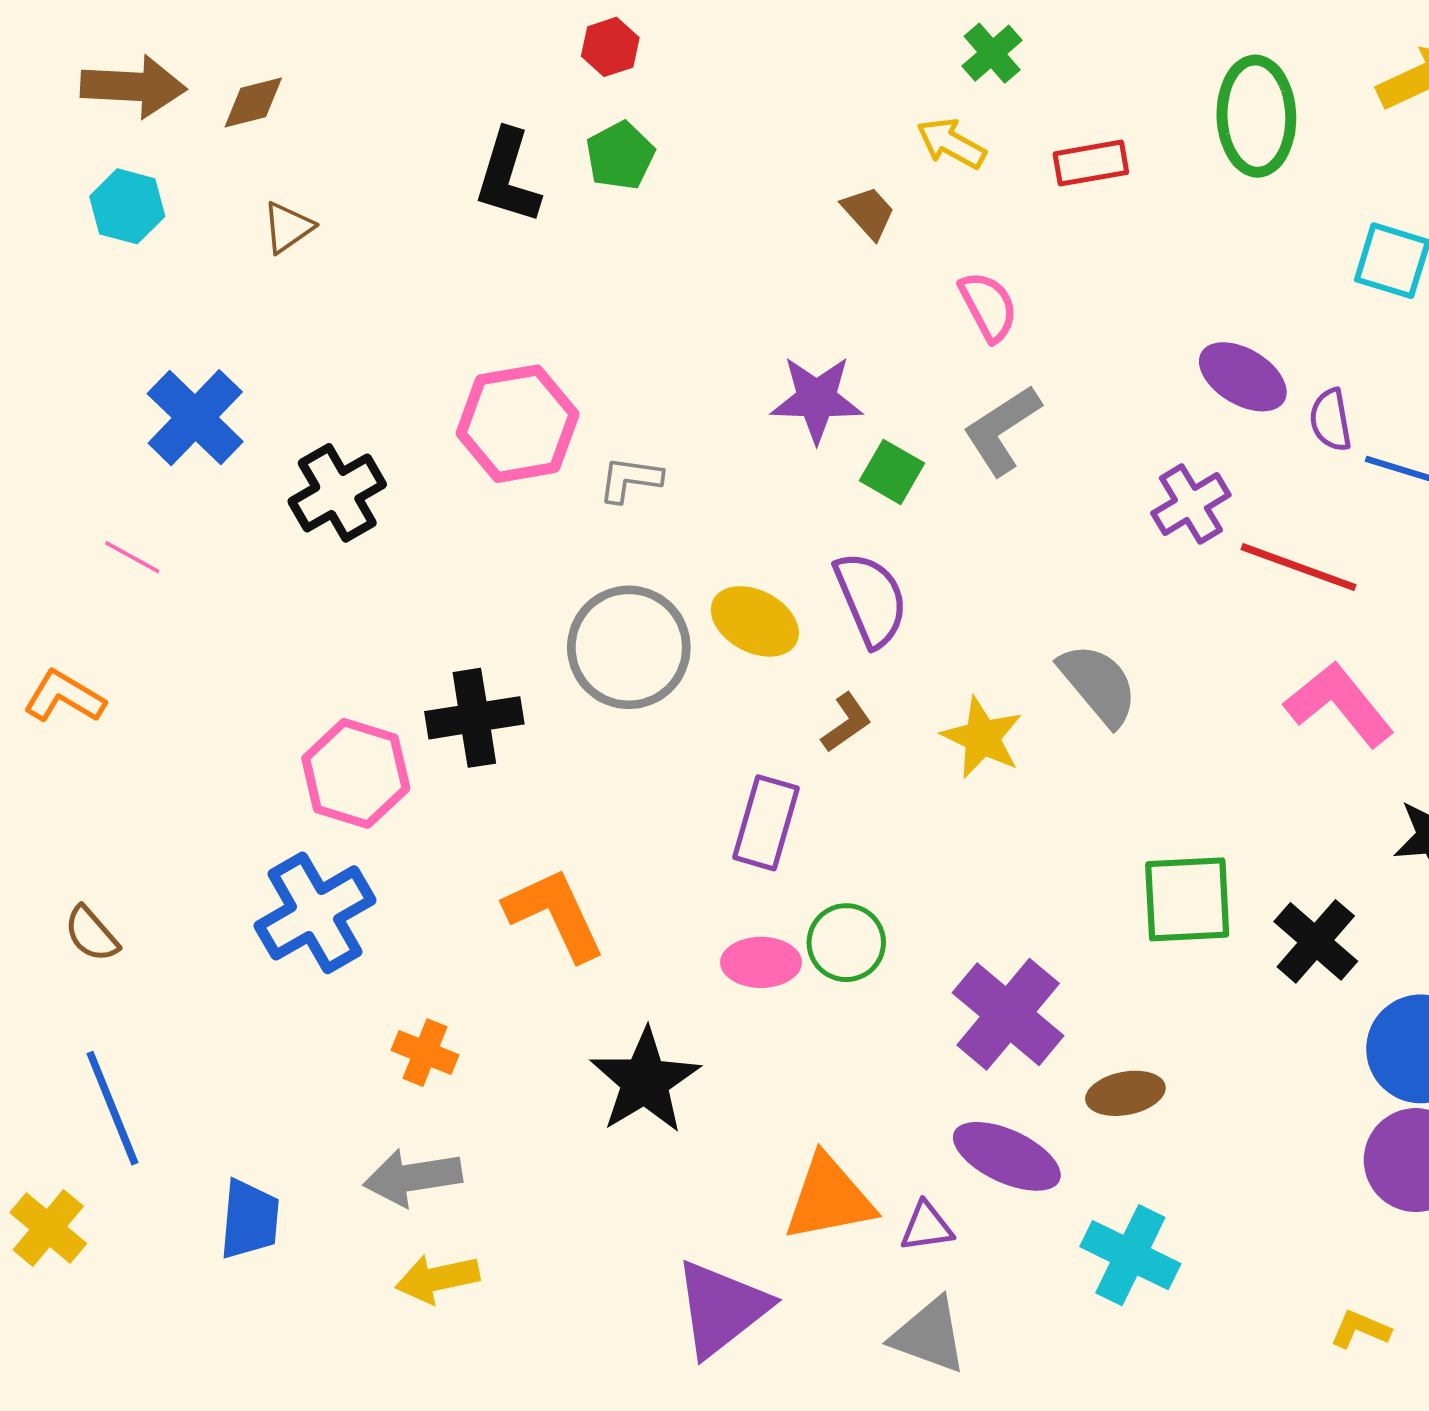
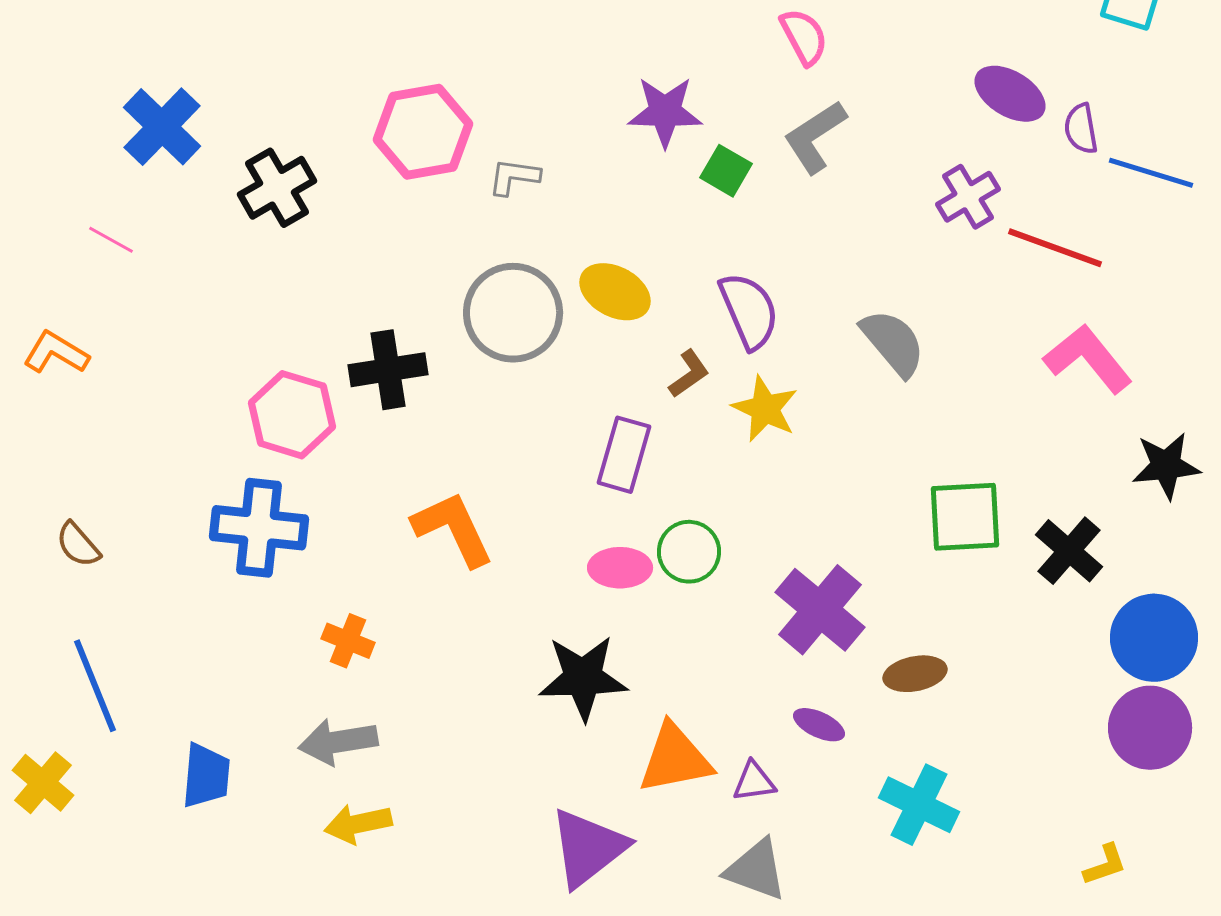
purple semicircle: (871, 599) -> (749, 311), moved
yellow star: (982, 738) -> (765, 409), moved
blue cross: (315, 913) -> (259, 528), turned 36
black star: (645, 1081) -> (583, 678), moved, turned 30
purple ellipse: (1007, 1156) -> (819, 725), size x0.6
yellow L-shape: (1360, 1329) -> (1105, 865), turned 138

